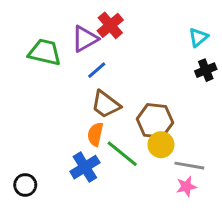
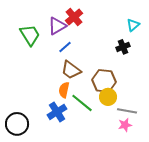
green trapezoid: (45, 52) -> (30, 35), turned 45
black cross: (206, 70) -> (123, 47), moved
black circle: (25, 185) -> (17, 124), size x1.5

